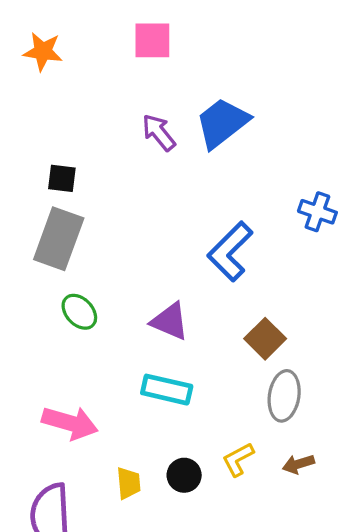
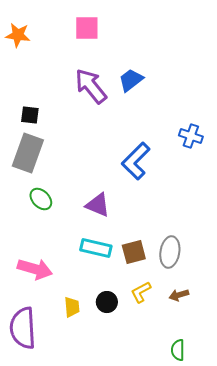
blue trapezoid: (222, 123) -> (131, 80), size x0.7
purple arrow: (159, 132) -> (91, 86), size x1.5
brown square: (265, 339) -> (134, 252), moved, turned 30

